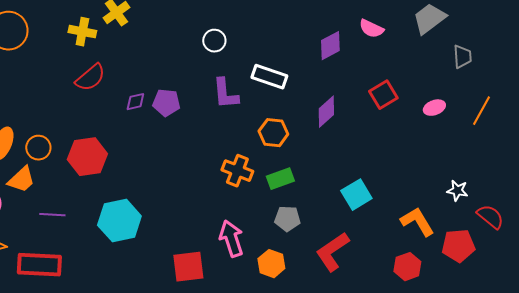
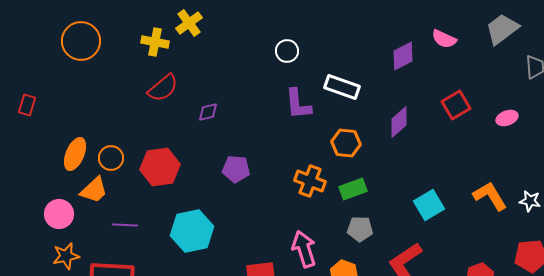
purple pentagon: (166, 103) -> (236, 169), moved
orange L-shape: (417, 222) -> (490, 196), moved

